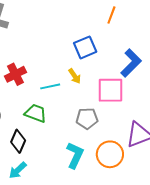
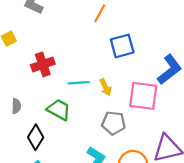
orange line: (111, 15) -> (100, 13), moved
yellow arrow: (75, 76) -> (106, 87), moved

